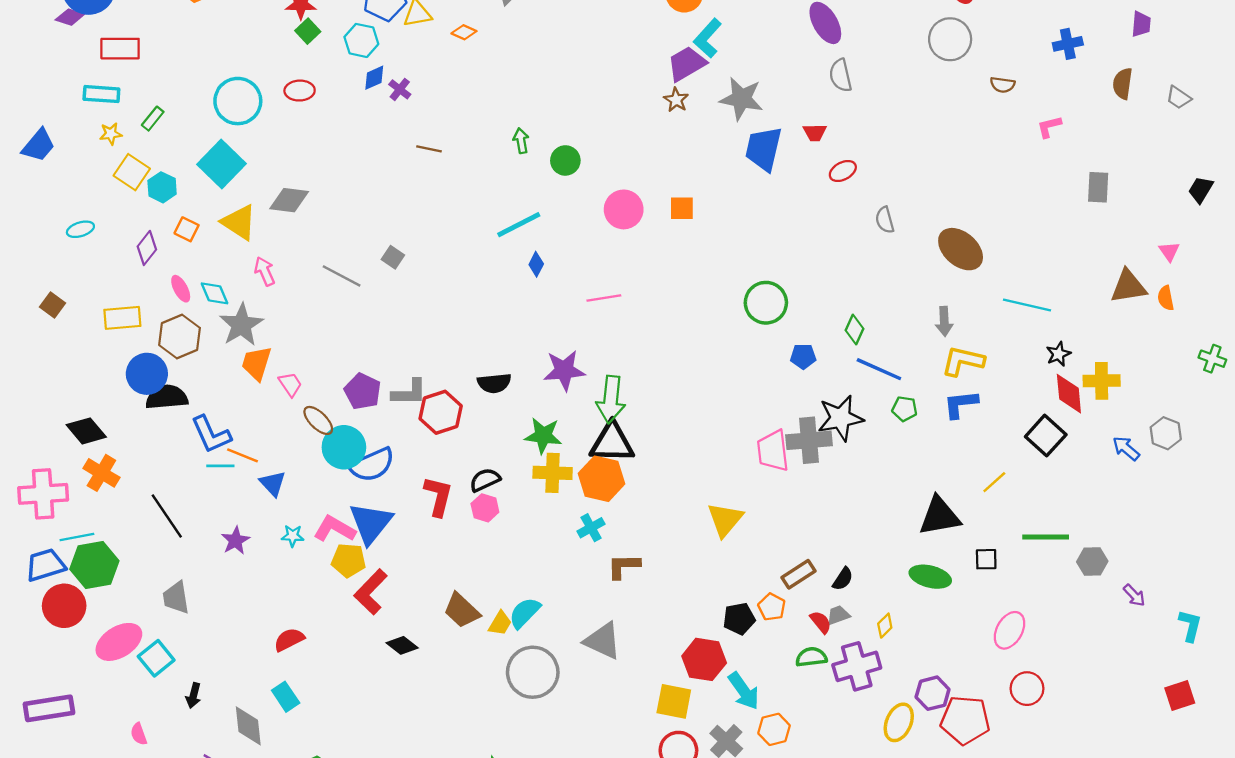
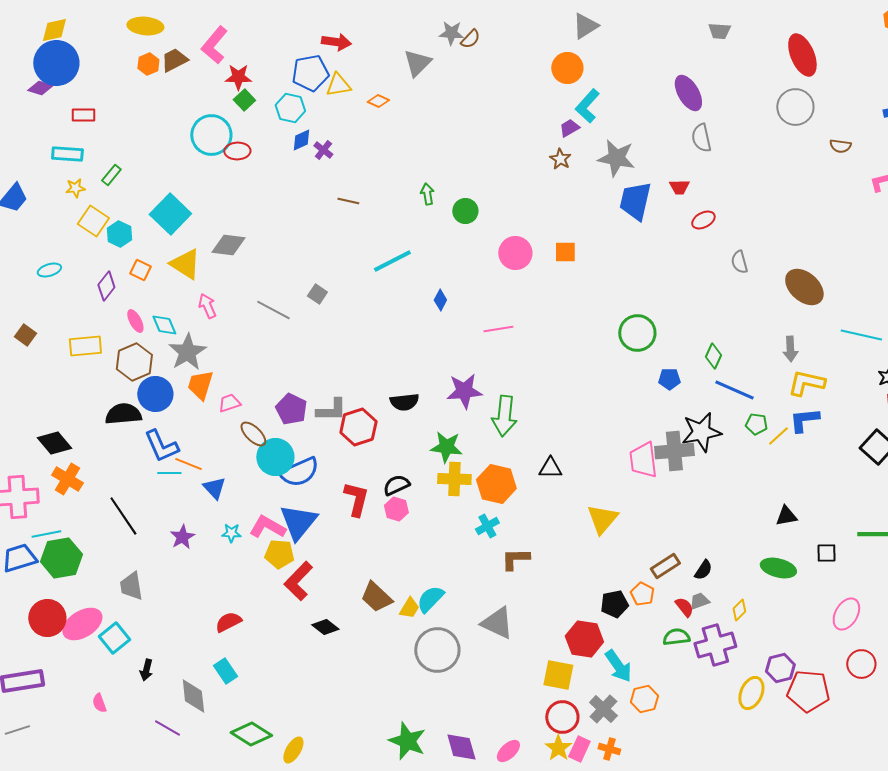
red rectangle: (120, 49) -> (83, 115), size x0.7
purple trapezoid: (687, 64) -> (569, 128), size x0.6
cyan circle: (238, 101) -> (211, 135), moved
cyan line: (519, 225) -> (392, 261), moved
blue circle: (147, 374) -> (155, 394), moved
pink trapezoid: (290, 384) -> (229, 403), turned -75
black triangle: (612, 443) -> (550, 468), moved, size x0.6
yellow line: (994, 482) -> (778, 436), moved
black triangle: (940, 516) -> (786, 516), size x0.6
red circle: (64, 606) -> (47, 618), moved

